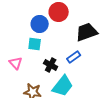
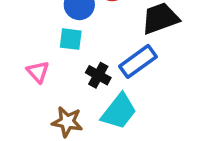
blue rectangle: (74, 57) -> (138, 61), size x1.5

